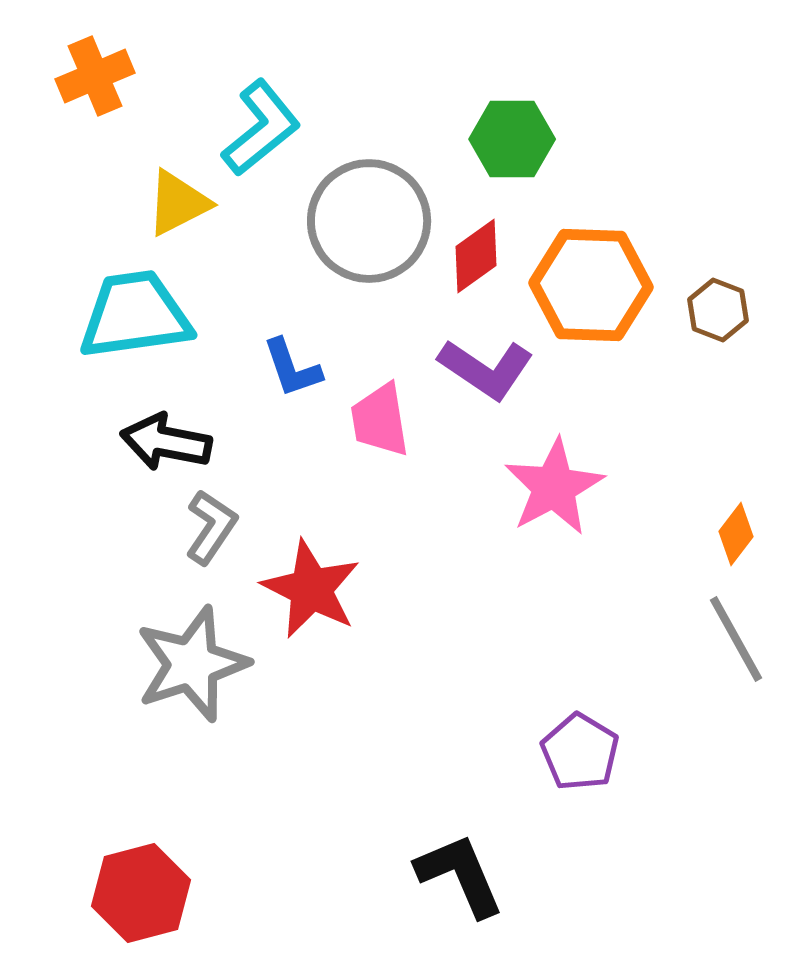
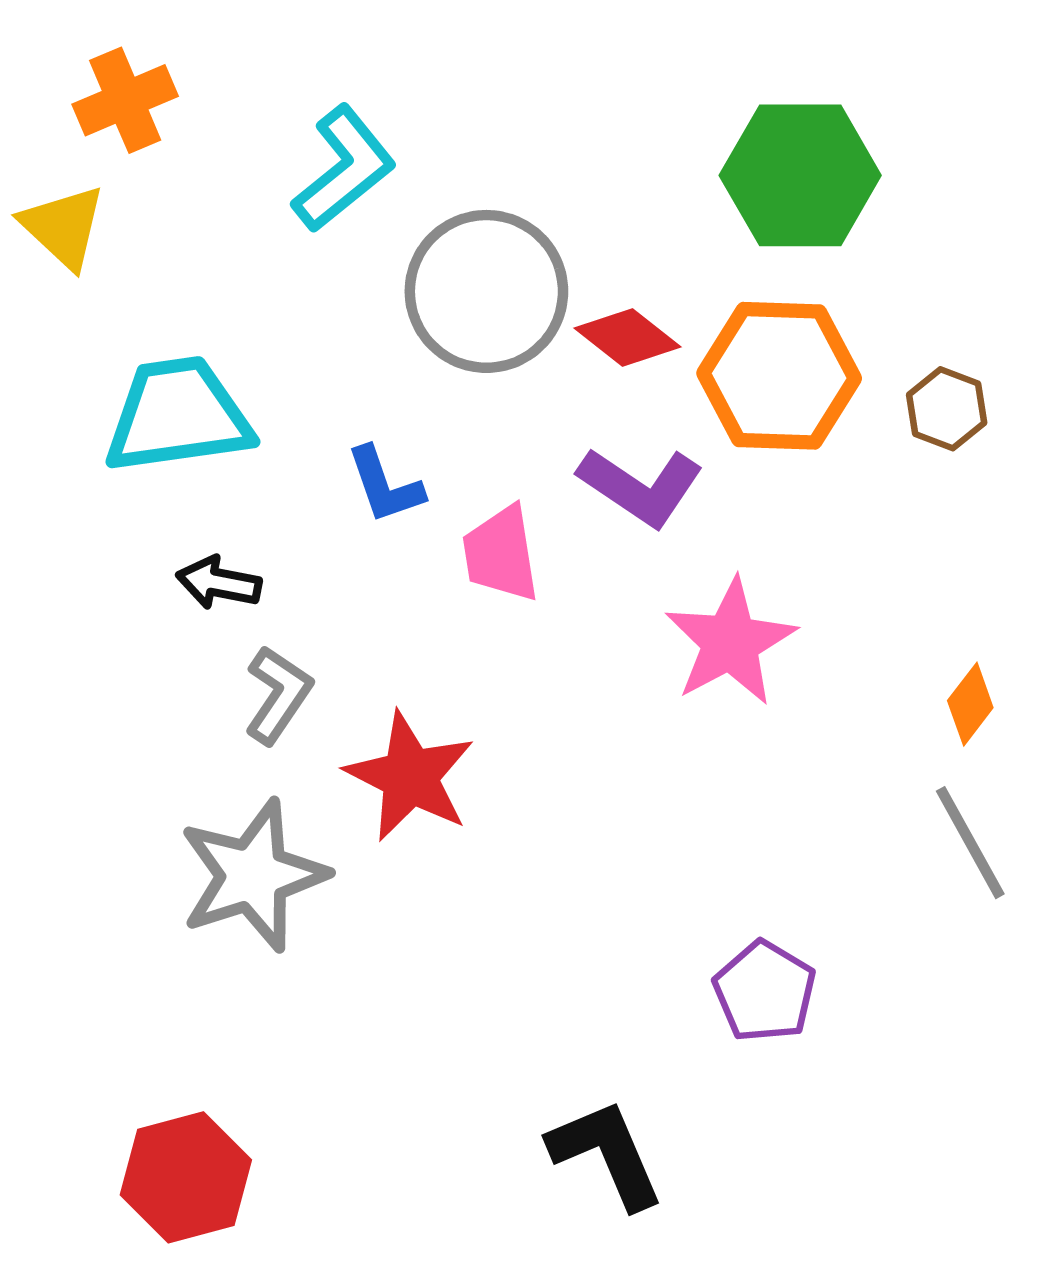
green hexagon: (512, 139) -> (800, 175), moved, size x1.4
yellow triangle: (178, 203) -> (63, 227), moved, turned -50
red diamond: (476, 256) -> (628, 338), turned 74
black arrow: (166, 442) -> (219, 583), size x0.7

